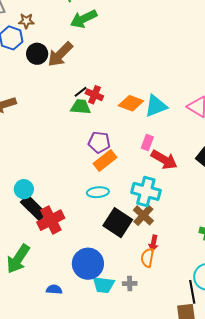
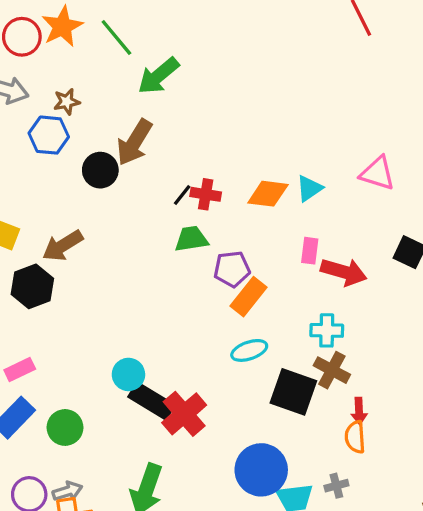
black circle: (37, 54) -> (100, 170), moved
cyan triangle: (156, 106) -> (309, 188), size x0.7
green trapezoid: (81, 107) -> (191, 239), moved
cyan cross: (146, 191) -> (327, 330), size x0.7

